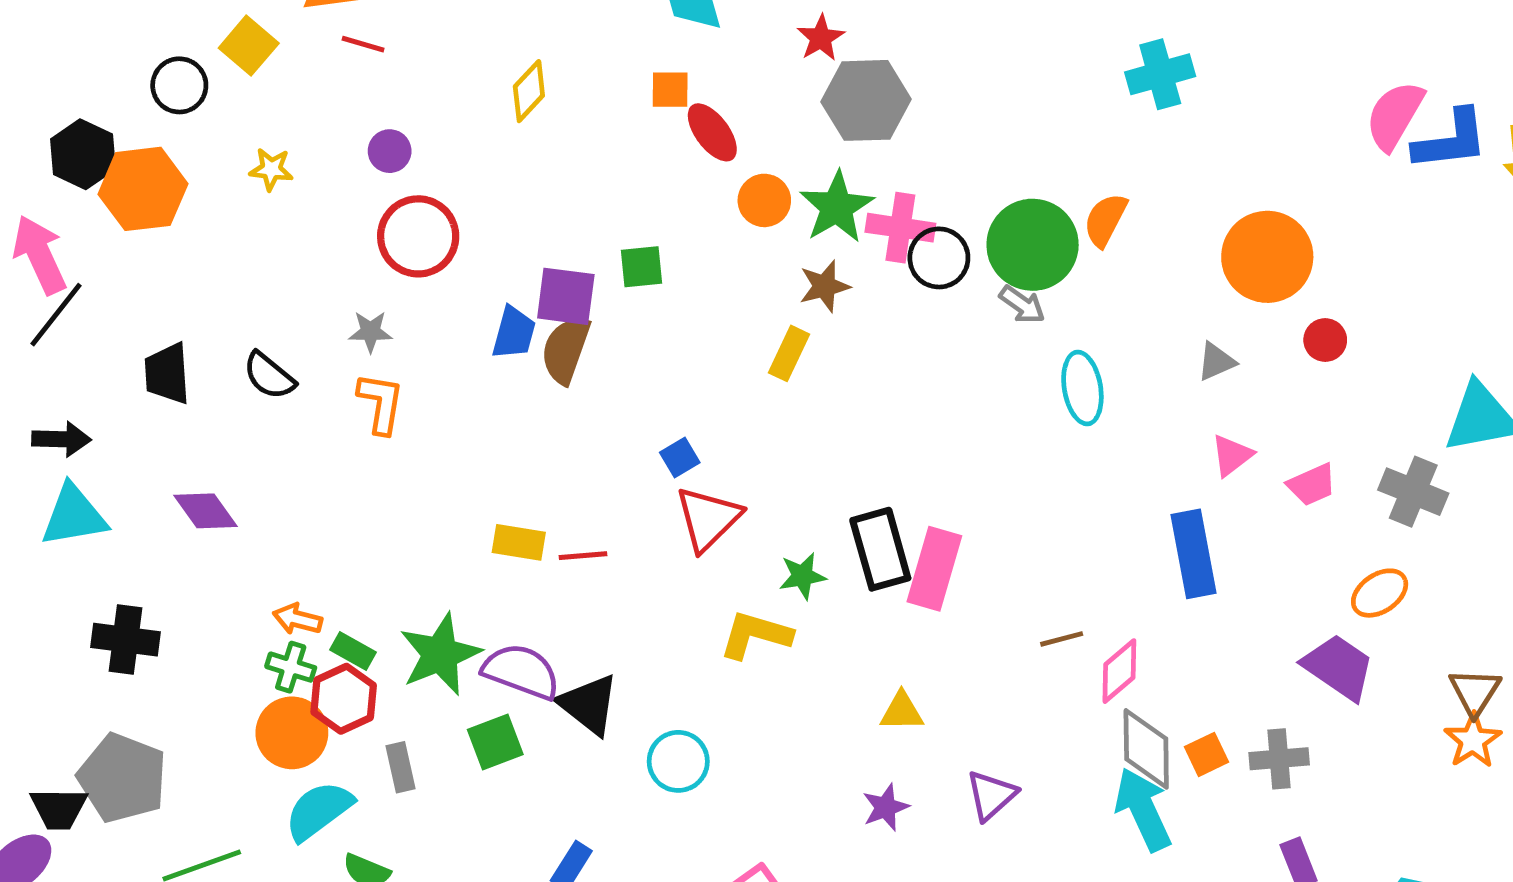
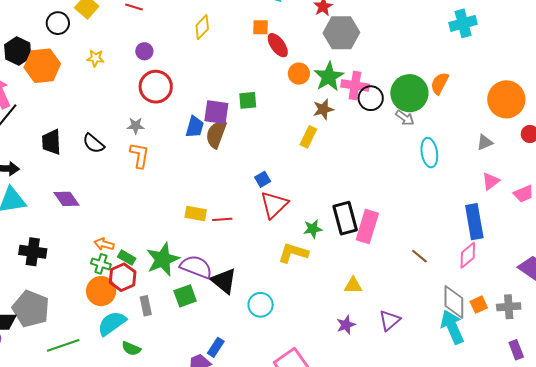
brown line: (1062, 639) -> (419, 256), turned 54
pink diamond: (1119, 671) -> (468, 255), moved

